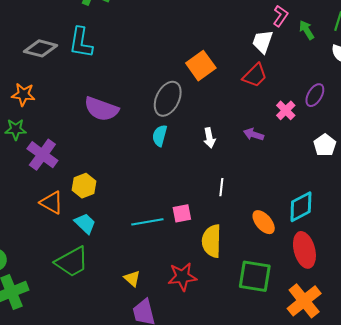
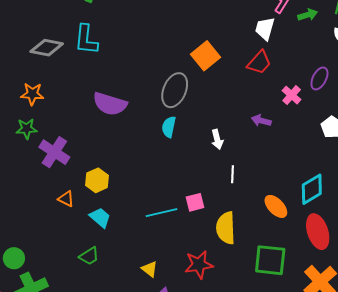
green arrow: (307, 30) -> (308, 15), turned 108
white arrow: (209, 138) -> (217, 139), moved
orange triangle: (52, 203) -> (66, 199), size x0.7
green trapezoid: (72, 262) -> (89, 256), size x0.6

